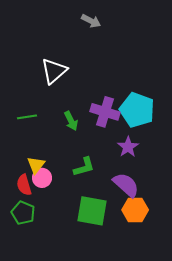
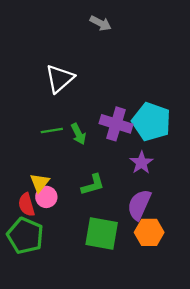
green line: (27, 117) -> (52, 131), moved
purple semicircle: (126, 185) -> (139, 205), turned -108
green pentagon: (23, 213) -> (25, 236), size x1.4

